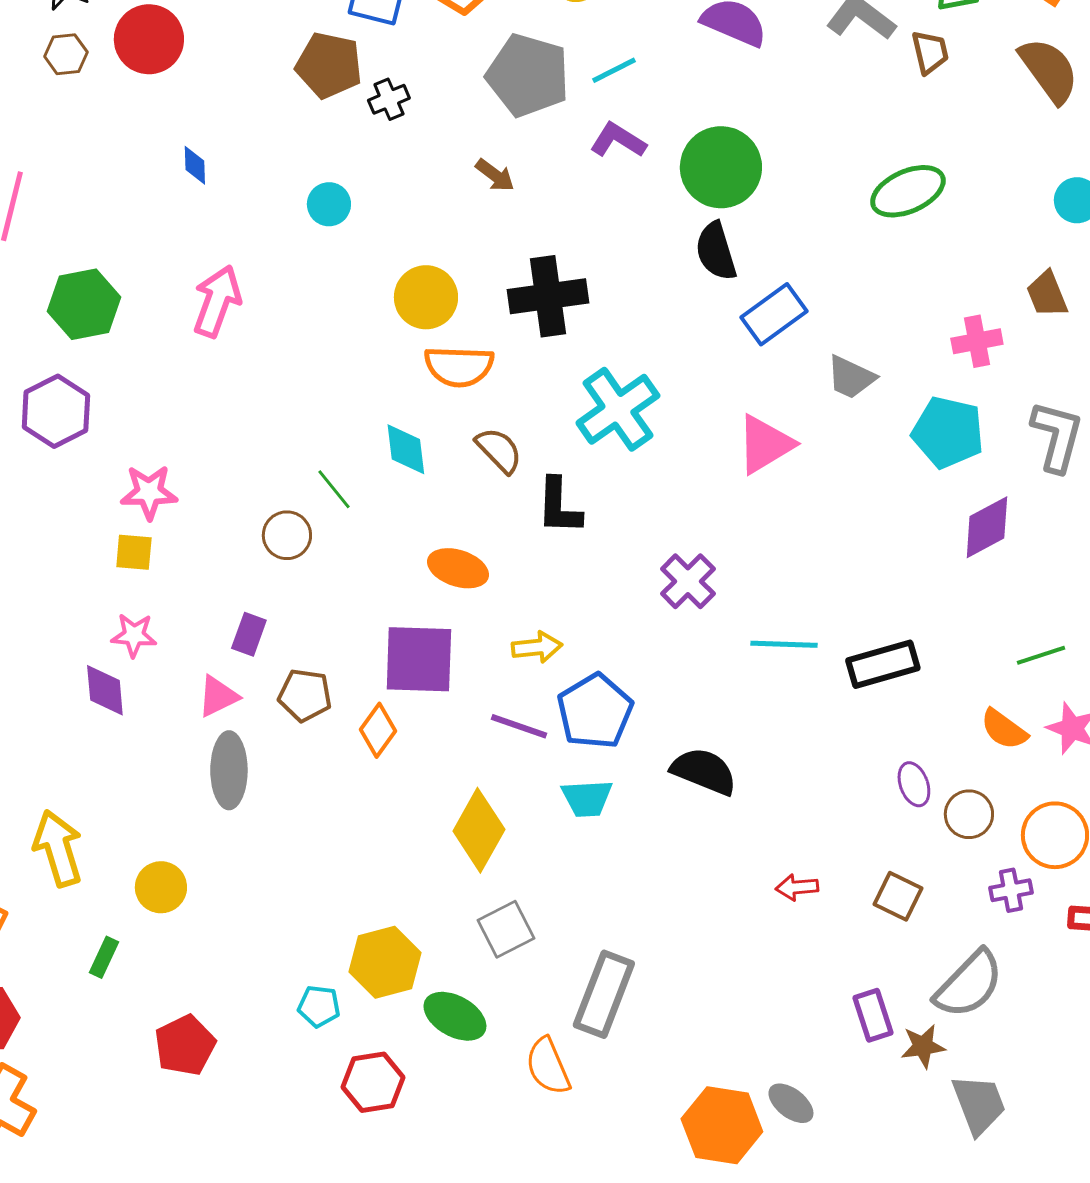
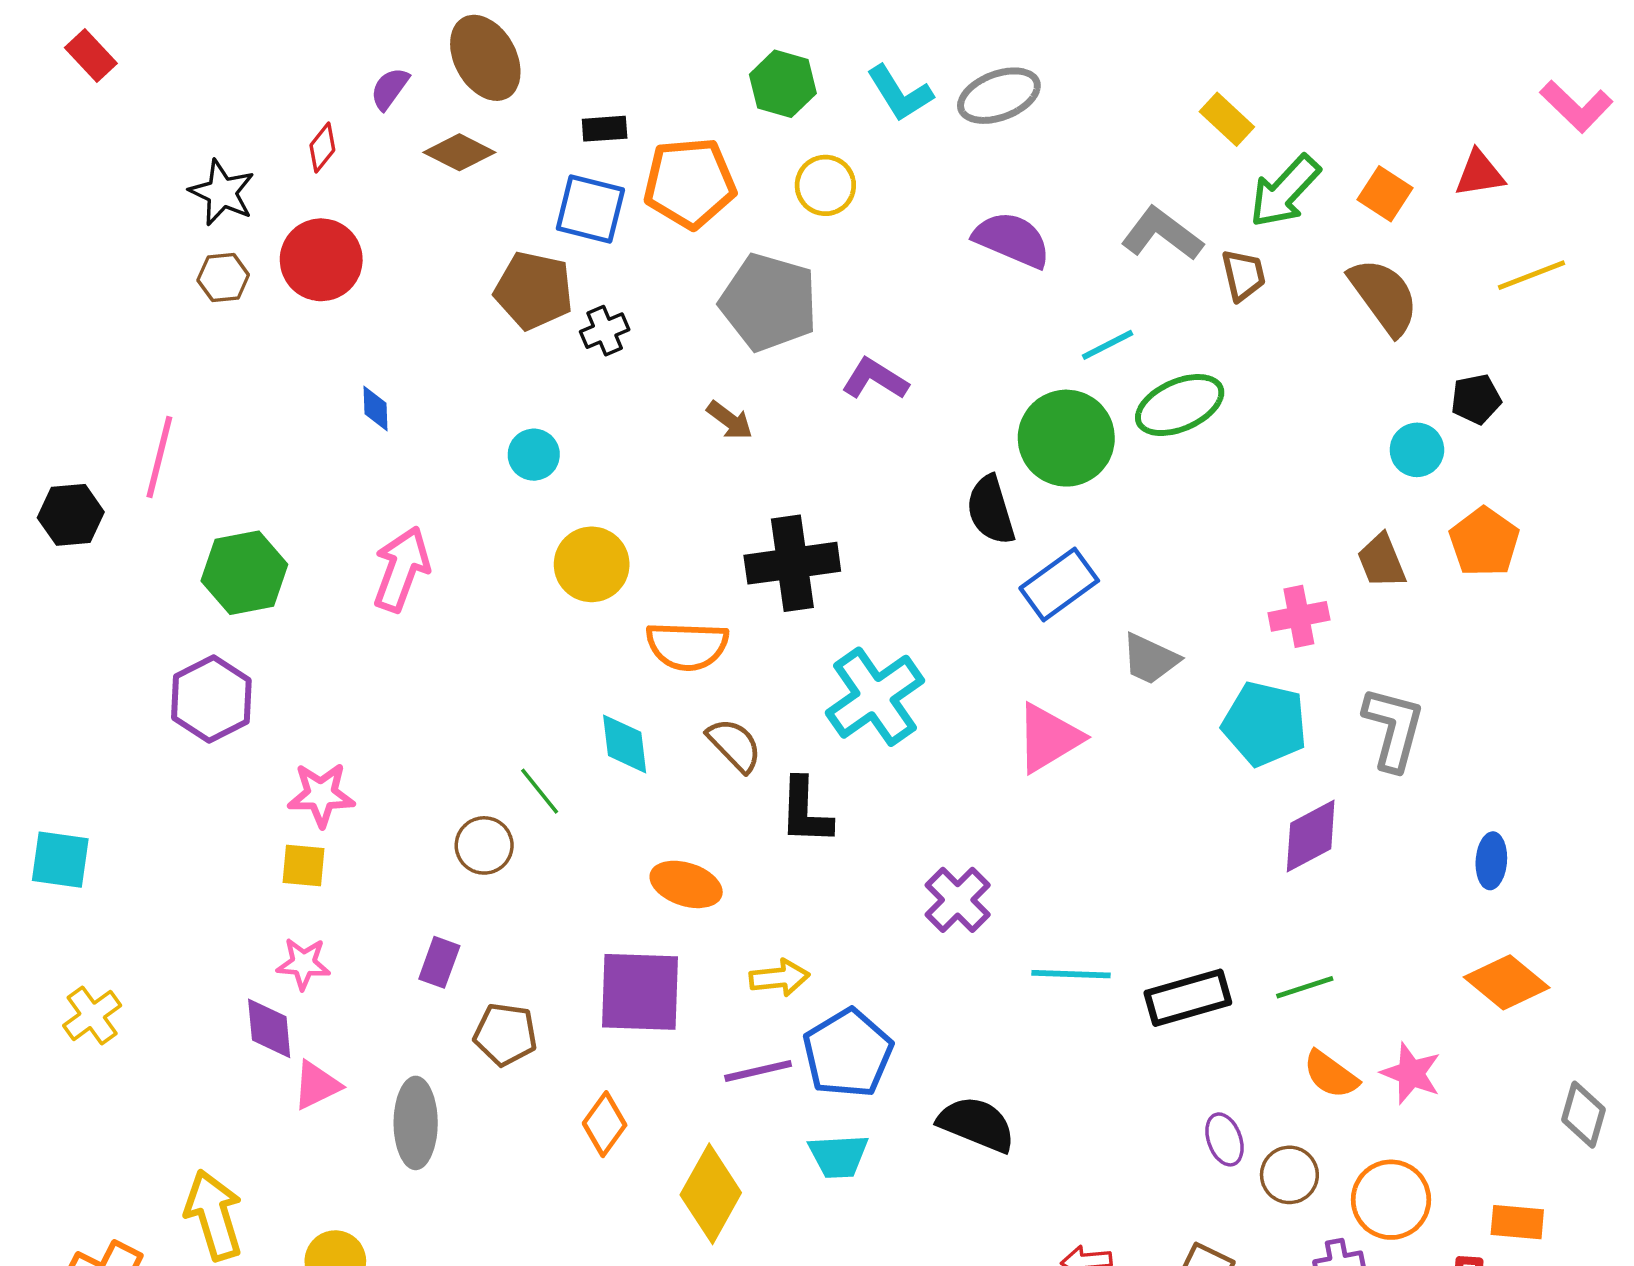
cyan line: (614, 70) -> (1108, 345), moved
green circle: (721, 167) -> (1066, 438), moved
green ellipse: (908, 191) -> (1180, 405), moved
yellow circle: (426, 297) -> (592, 564), moved
green line: (1041, 655) -> (1305, 987), moved
pink triangle: (218, 696) -> (316, 1085), moved
purple line: (519, 726) -> (758, 1071), turned -32
orange diamond: (378, 730) -> (605, 1124), moved

